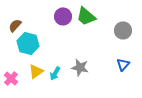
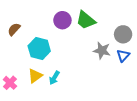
cyan hexagon: (28, 43) -> (39, 48), moved
blue triangle: (123, 64) -> (123, 56), moved
gray star: (80, 67) -> (102, 51), moved

